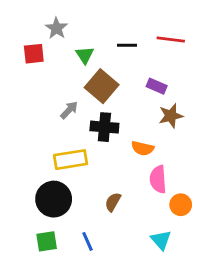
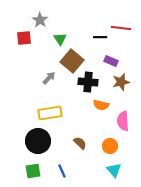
black line: (127, 45) -> (100, 37), moved
black cross: (104, 127) -> (88, 82), moved
pink semicircle: (158, 179) -> (123, 121), moved
brown semicircle: (113, 202) -> (80, 143), turned 104
orange circle: (181, 205) -> (110, 146), moved

